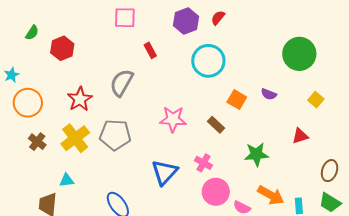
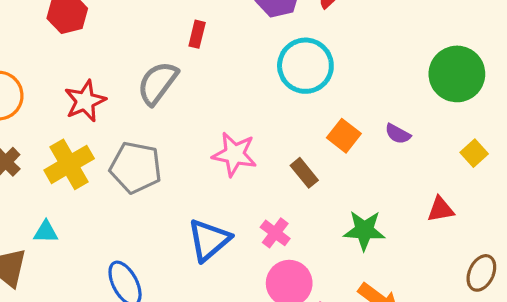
red rectangle: (150, 50) -> (197, 34), moved, turned 35

